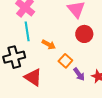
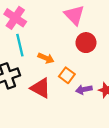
purple arrow: (79, 74) -> (84, 89), turned 120
red triangle: (33, 77) -> (41, 88), moved

